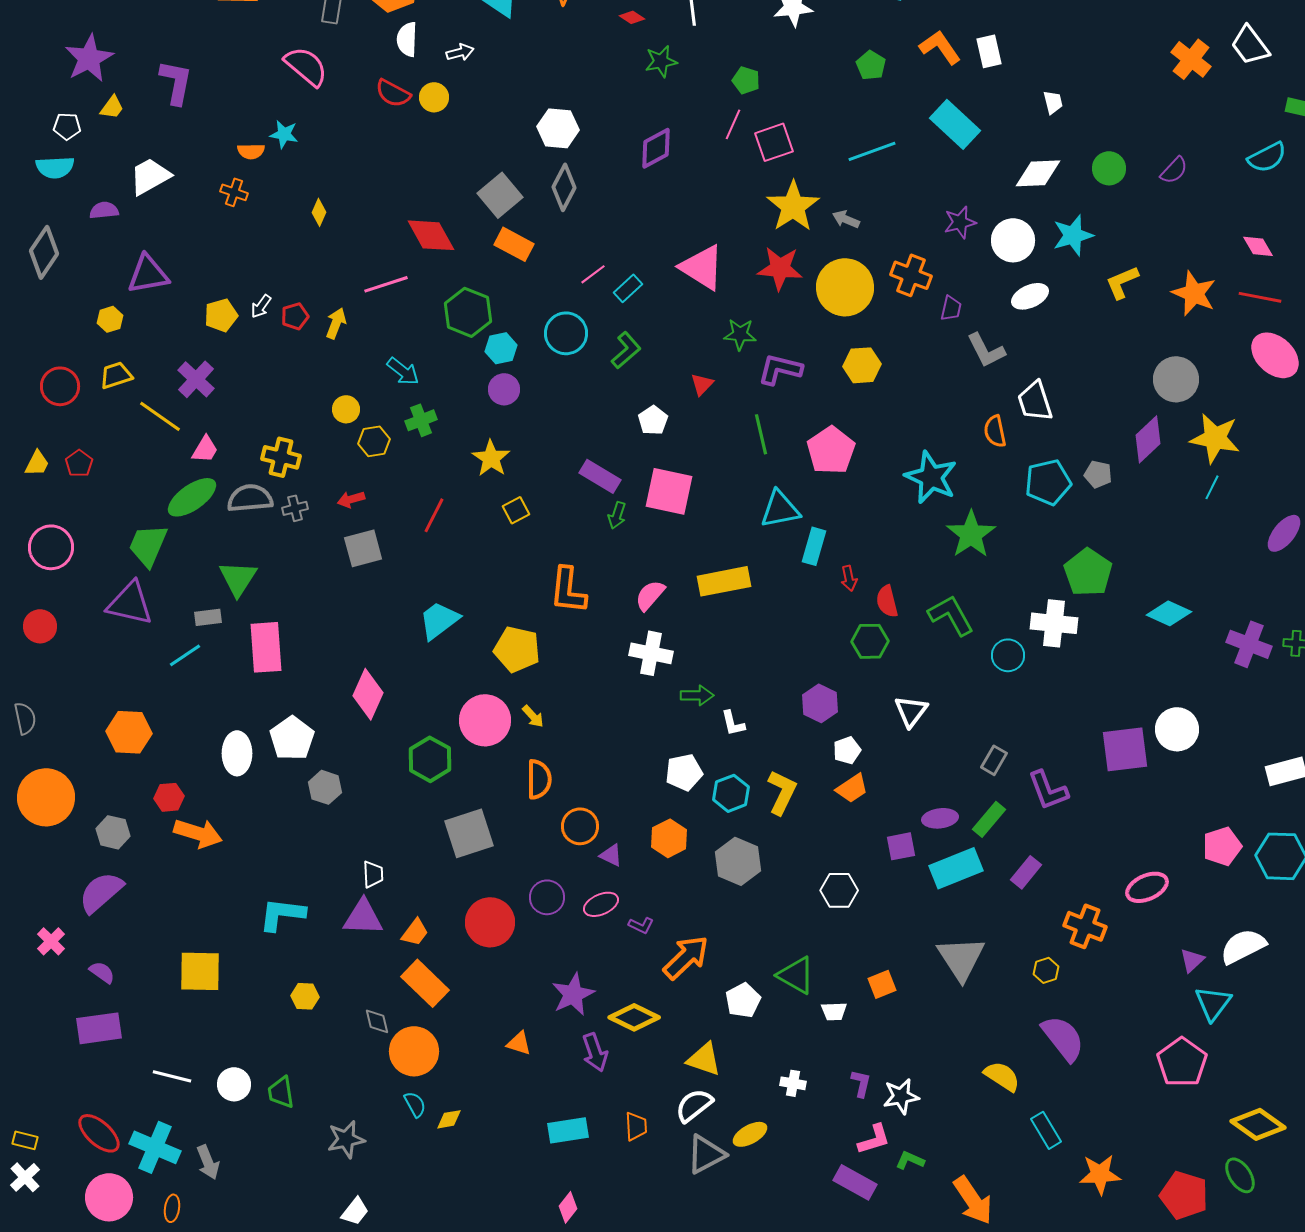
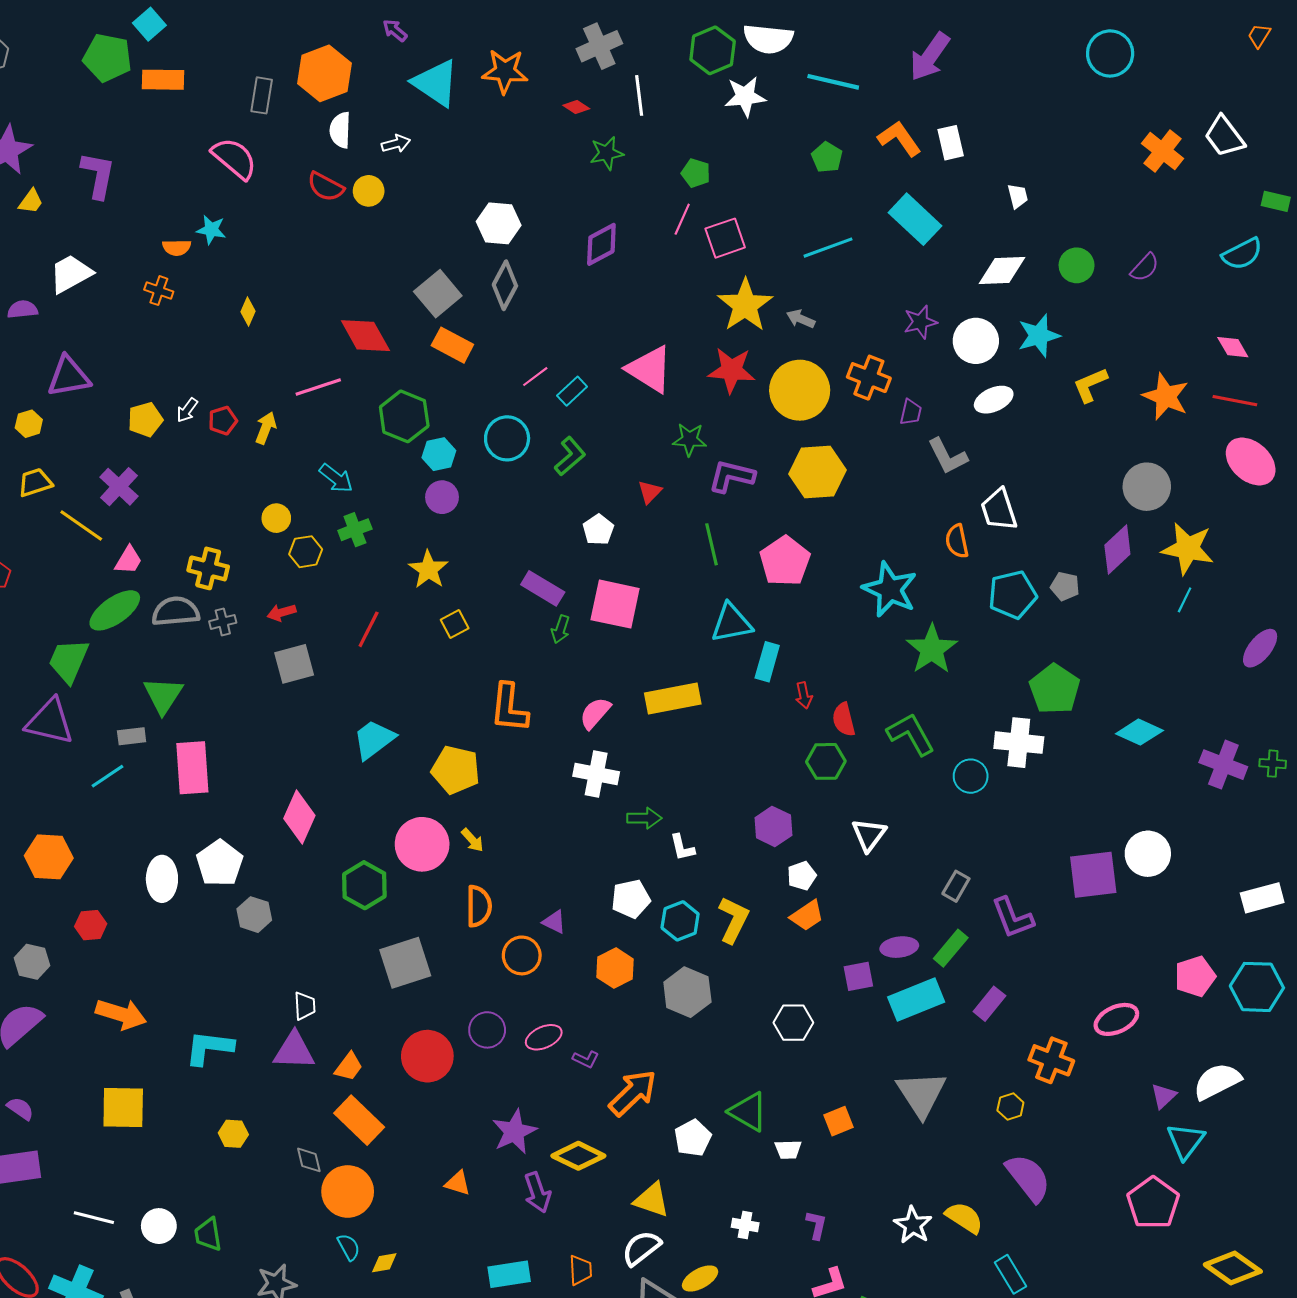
yellow hexagon: (862, 365) -> (817, 472), size x1.4
orange arrow: (198, 833) -> (121, 1014), moved
purple triangle: (611, 855) -> (554, 922), moved
white star: (901, 1096) -> (913, 1225), moved, turned -30

